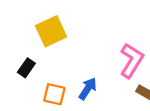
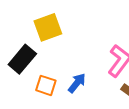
black rectangle: (26, 68) -> (22, 59), size x1.6

